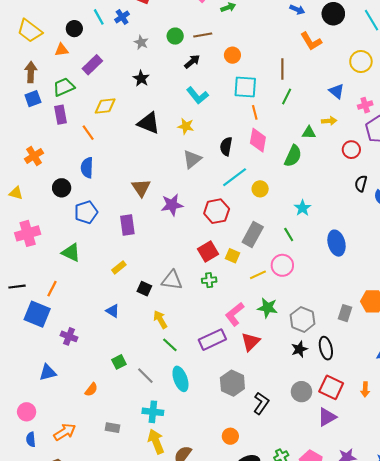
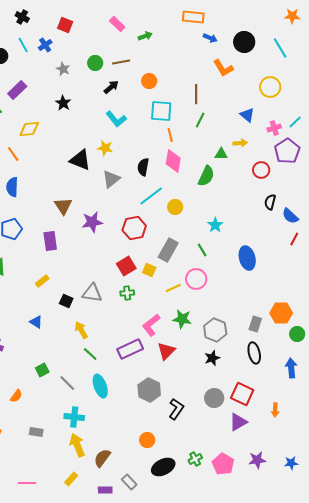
black triangle: (149, 123) -> (80, 160), moved
black ellipse: (326, 348) -> (254, 353), moved
orange arrow: (365, 390) -> (275, 410), moved

